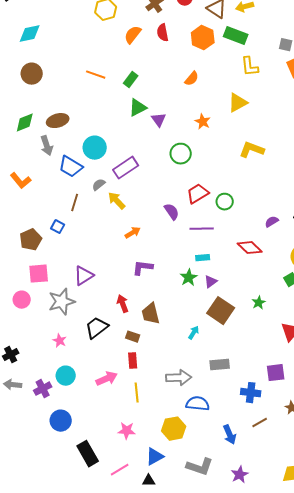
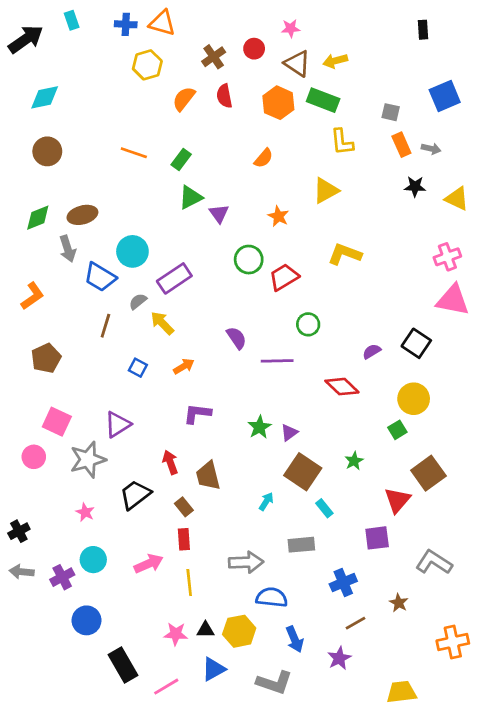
orange L-shape: (21, 181) -> (32, 296), turned -85
red trapezoid: (198, 194) -> (284, 277), moved
blue square: (58, 227) -> (138, 368), moved
brown pentagon: (31, 240) -> (46, 358), moved
cyan rectangle: (203, 258) -> (324, 508), moved, turned 56
pink square: (39, 274) -> (57, 422), turned 30
brown rectangle: (133, 337) -> (184, 507), turned 32
purple square: (276, 373) -> (377, 538), moved
blue cross: (251, 393) -> (343, 583), turned -30
blue arrow: (230, 435) -> (295, 639), moved
purple star: (240, 475) -> (339, 658), moved
black triangle: (149, 481) -> (205, 630), moved

